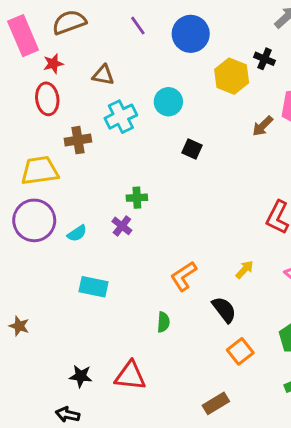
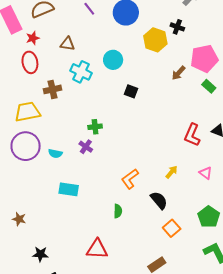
cyan cross: (121, 117) -> (81, 72), turned -35
cyan semicircle: (77, 233) -> (55, 153), turned 48
black star: (81, 376) -> (40, 254), moved

